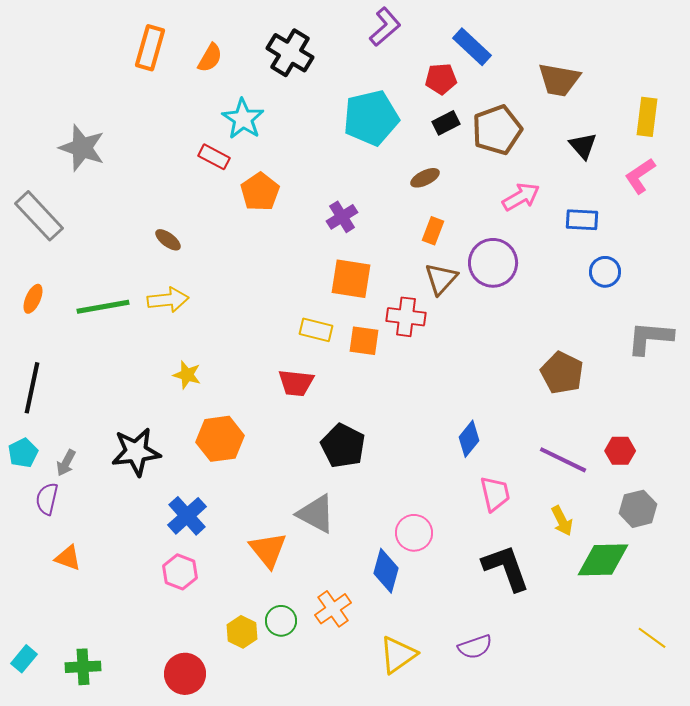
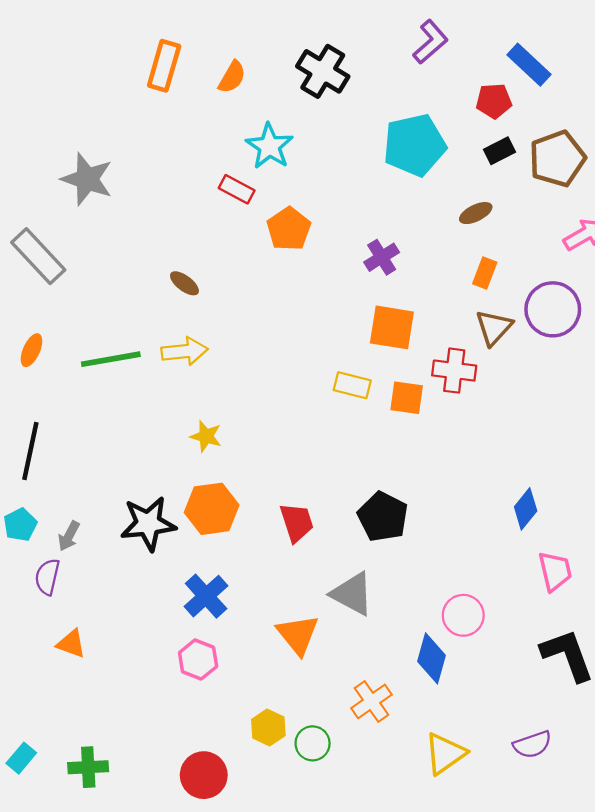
red trapezoid: (296, 383) -> (297, 522), moved, turned -114
orange hexagon: (220, 439) -> (212, 509), moved
green circle: (281, 621) -> (313, 743), moved

